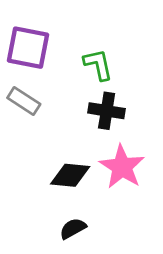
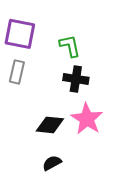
gray rectangle: (24, 101) -> (17, 72), turned 70

